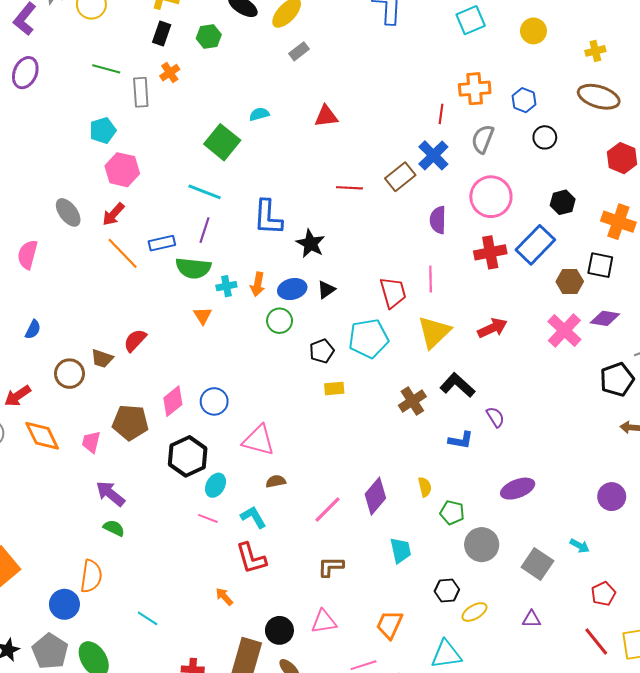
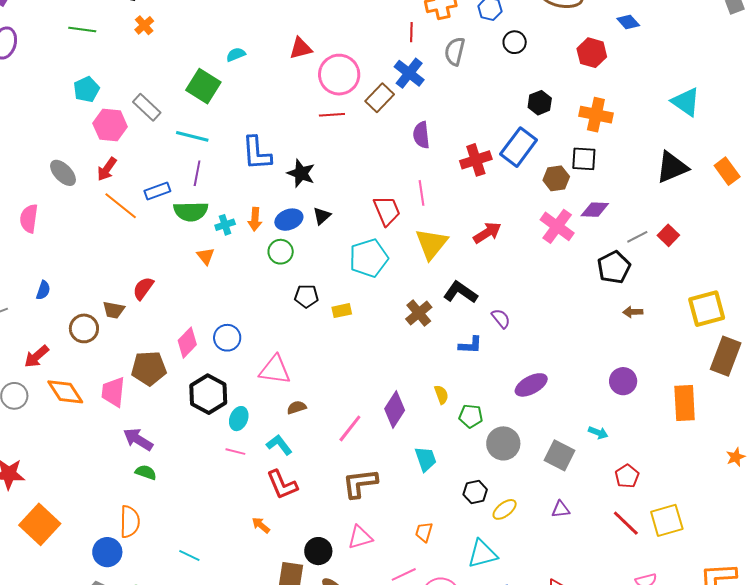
gray rectangle: (141, 92) -> (147, 107), moved, turned -36
pink circle: (491, 197) -> (339, 75), moved
black pentagon: (322, 351) -> (306, 296), moved, turned 30
pink trapezoid: (91, 442) -> (113, 392), size x1.4
brown L-shape: (331, 567) -> (360, 483), size x1.4
orange trapezoid: (390, 625) -> (424, 532), size x0.7

